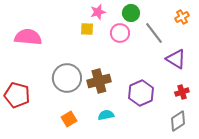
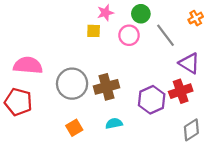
pink semicircle: (28, 37) -> (28, 65), moved
red cross: (182, 92) -> (181, 91), moved, size x1.5

